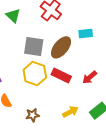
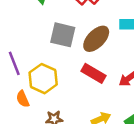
yellow hexagon: (35, 74) -> (43, 79), moved

